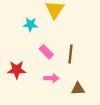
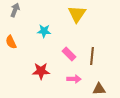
cyan star: (30, 24) -> (44, 31), moved

